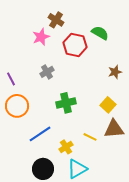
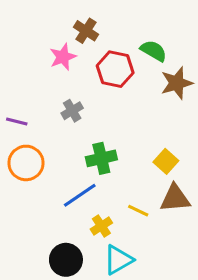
brown star: (115, 72) -> (177, 83), moved, size x1.5
purple line: (11, 79) -> (17, 121), turned -48
blue line: (40, 134) -> (80, 195), moved

